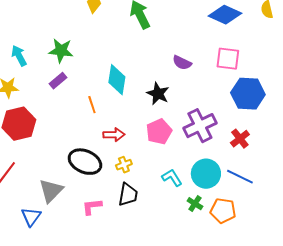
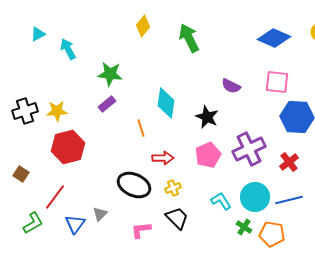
cyan arrow: (19, 56) -> (68, 49), moved
blue line: (240, 177) -> (289, 200), turned -40
gray triangle: (51, 191) -> (100, 214), size x0.6
black trapezoid: (128, 195) -> (177, 218), turned -55
blue triangle: (31, 217) -> (75, 224), moved

